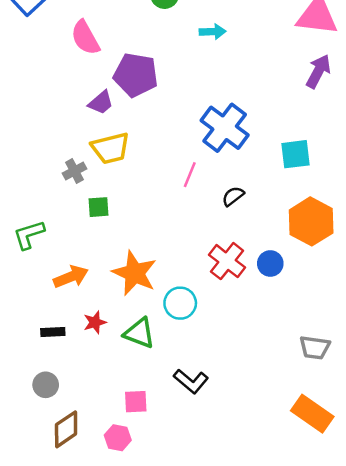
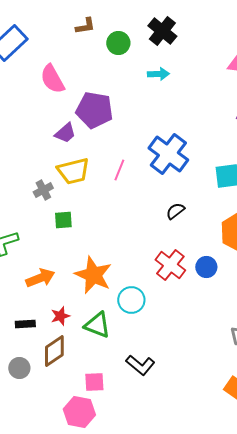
pink line: (190, 175) -> (119, 170), moved
brown diamond: (66, 429) -> (54, 351), moved
pink hexagon: (118, 438) -> (79, 412), size x1.4

